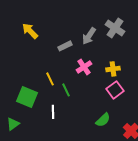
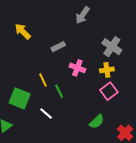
gray cross: (115, 28) -> (112, 47), moved
gray arrow: (89, 36) -> (83, 15), moved
pink cross: (84, 67) -> (77, 68), turned -35
white line: (53, 112) -> (46, 114), turned -48

